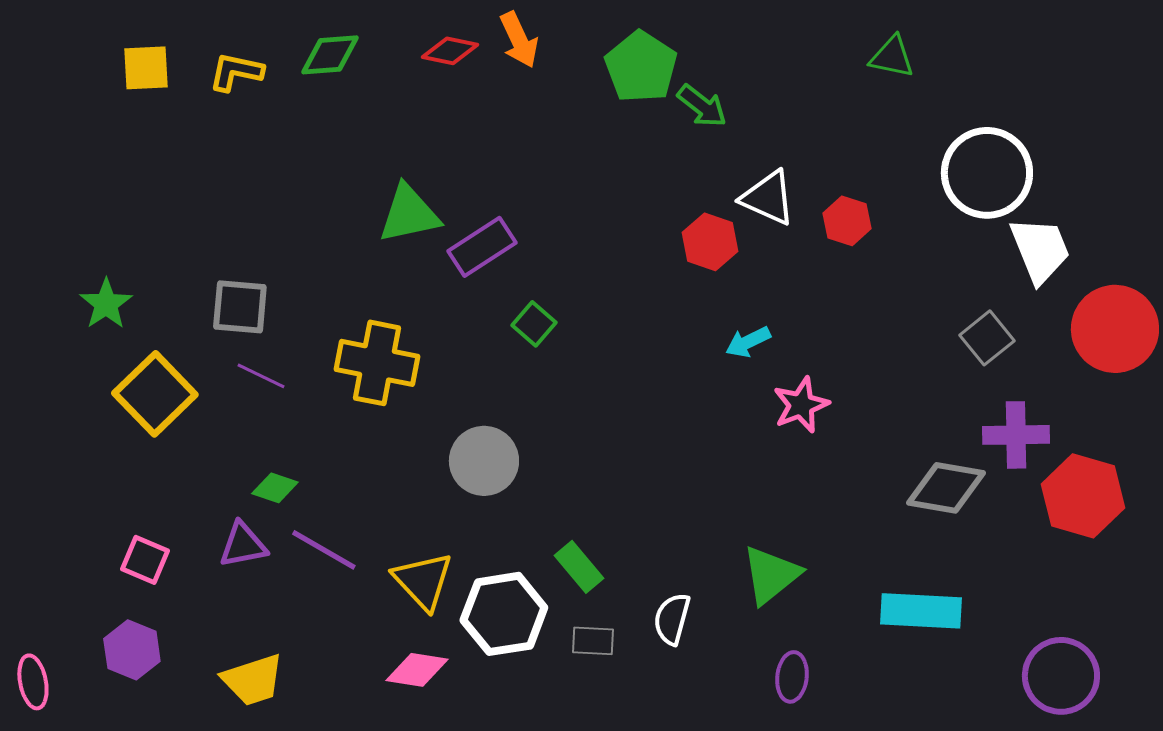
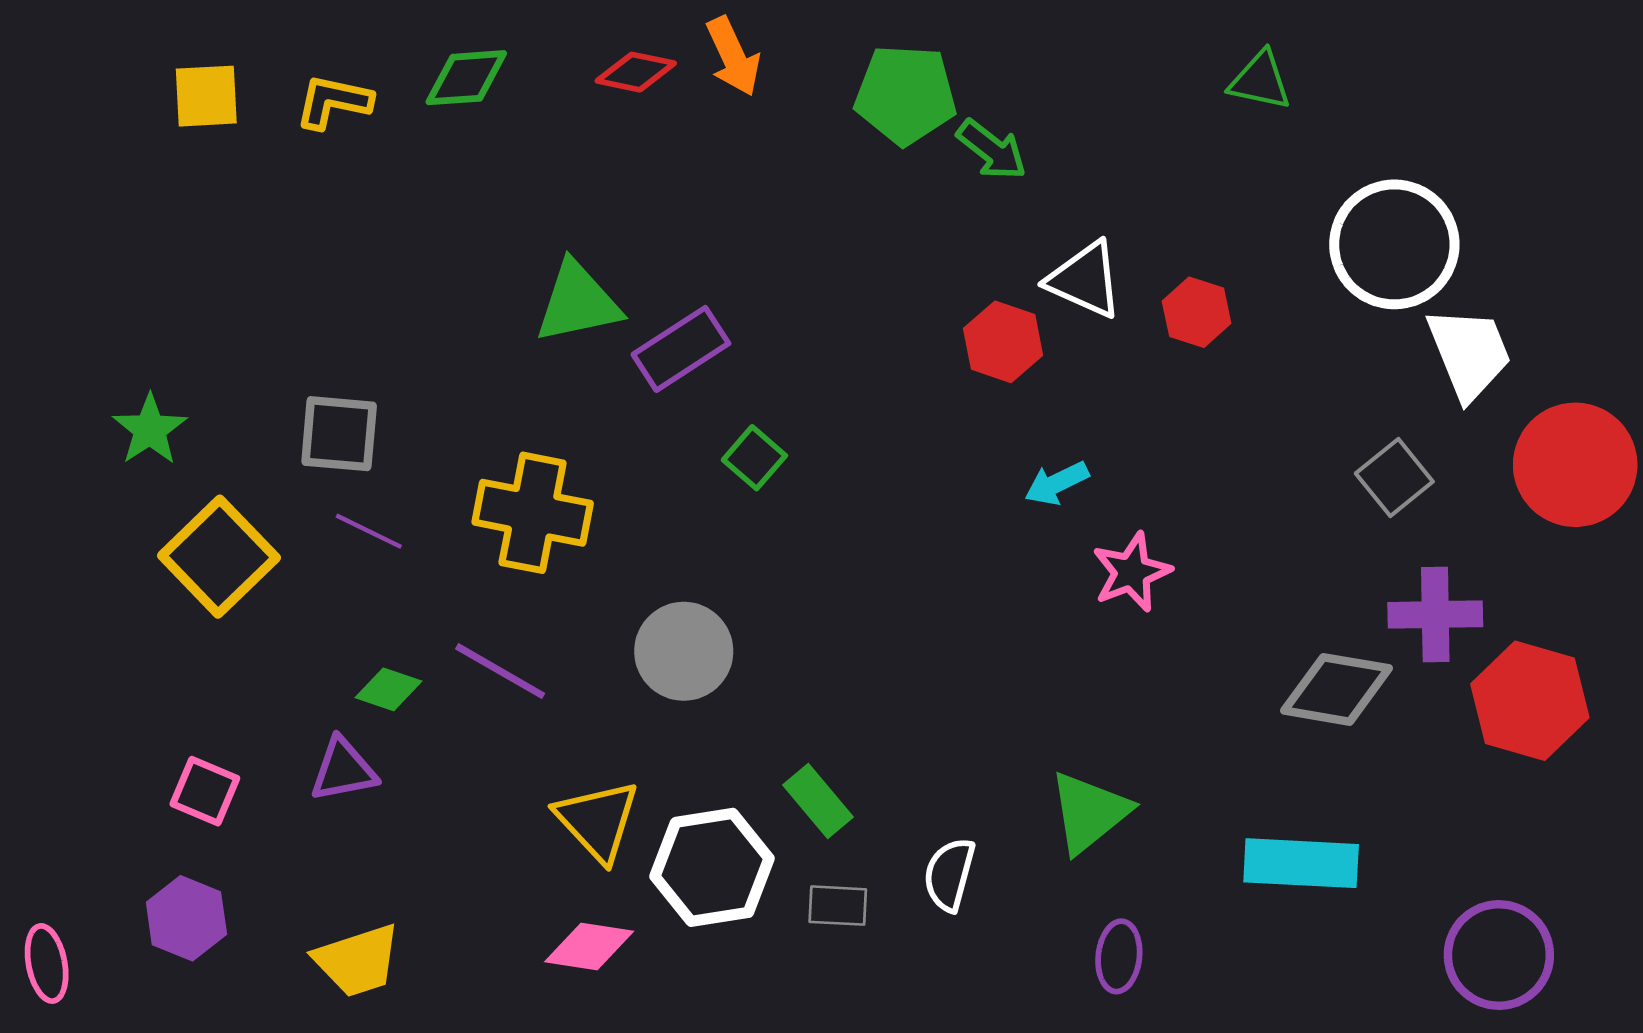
green pentagon: (641, 67) -> (906, 95), turned -30
purple line: (324, 550) -> (500, 671), moved

